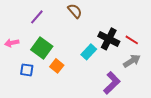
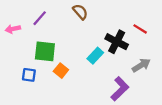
red line: (132, 40) -> (140, 29), moved
pink arrow: (12, 43) -> (13, 29), moved
green square: (42, 48) -> (45, 51), turned -30

